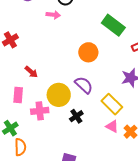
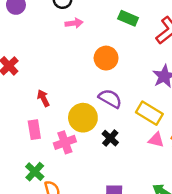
pink arrow: (53, 15) -> (74, 23), moved
green rectangle: (113, 25) -> (128, 18), size x0.7
red arrow: (31, 72) -> (43, 98), turned -144

